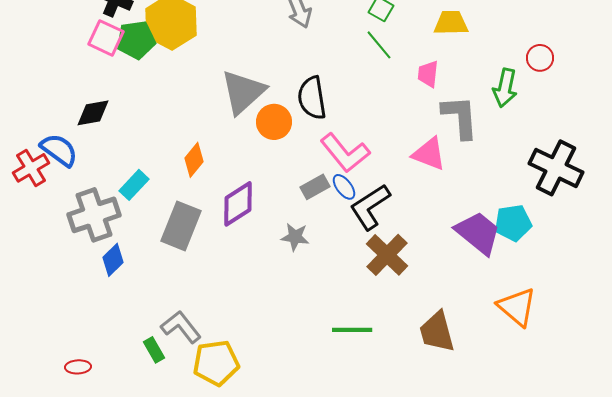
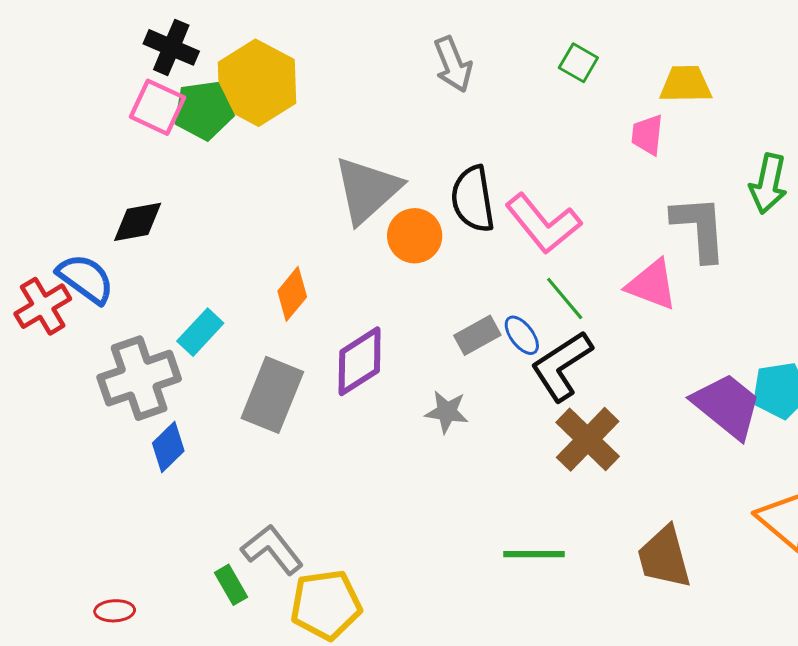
green line: (379, 45) -> (565, 299), moved
pink trapezoid: (428, 74) -> (647, 135), moved
pink L-shape: (345, 153) -> (543, 223), moved

